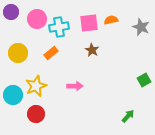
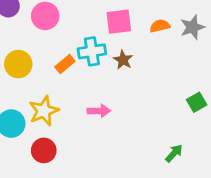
orange semicircle: (111, 20) -> (160, 26), moved
cyan cross: (59, 27) -> (92, 51), moved
gray star: (141, 27) -> (192, 27), turned 30

